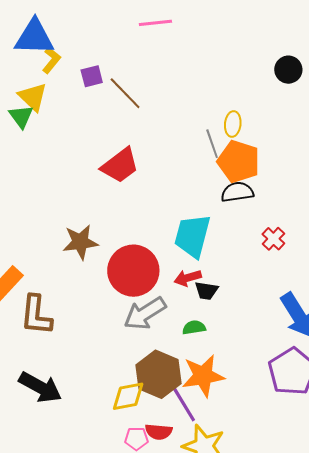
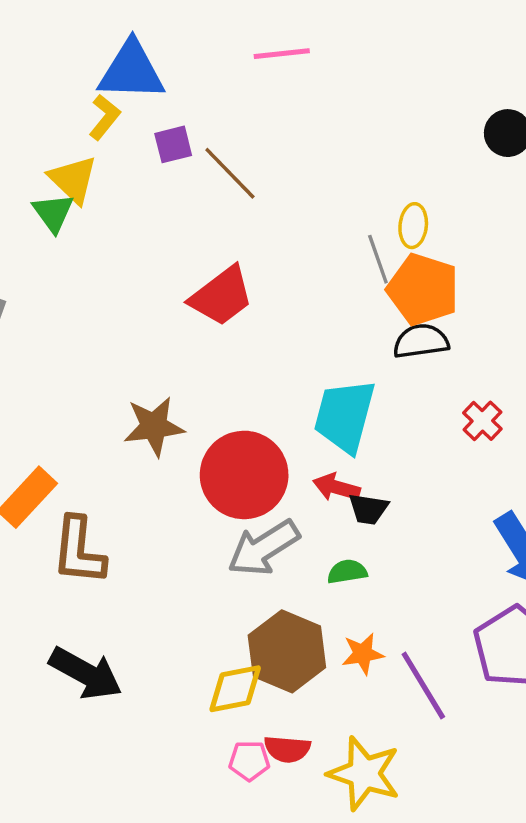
blue triangle: (34, 37) -> (131, 71), moved
red arrow: (188, 278) -> (337, 487), turned 32
orange star: (203, 376) -> (363, 654), size x0.6
purple line: (182, 402) -> (423, 686), moved

